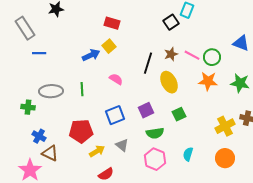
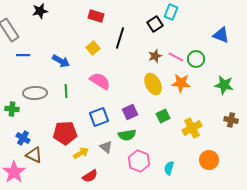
red rectangle: (112, 23) -> (96, 16), moved
blue triangle: (241, 43) -> (221, 35), moved
blue arrow: (91, 55) -> (61, 61), moved, turned 54
black line: (148, 63) -> (120, 38), moved
pink semicircle: (116, 79) -> (100, 81), size x1.5
orange star: (208, 81) -> (181, 83), moved
yellow cross: (225, 126) -> (192, 128), moved
green semicircle: (155, 133) -> (127, 135), moved
cyan semicircle: (188, 154) -> (169, 168), moved

